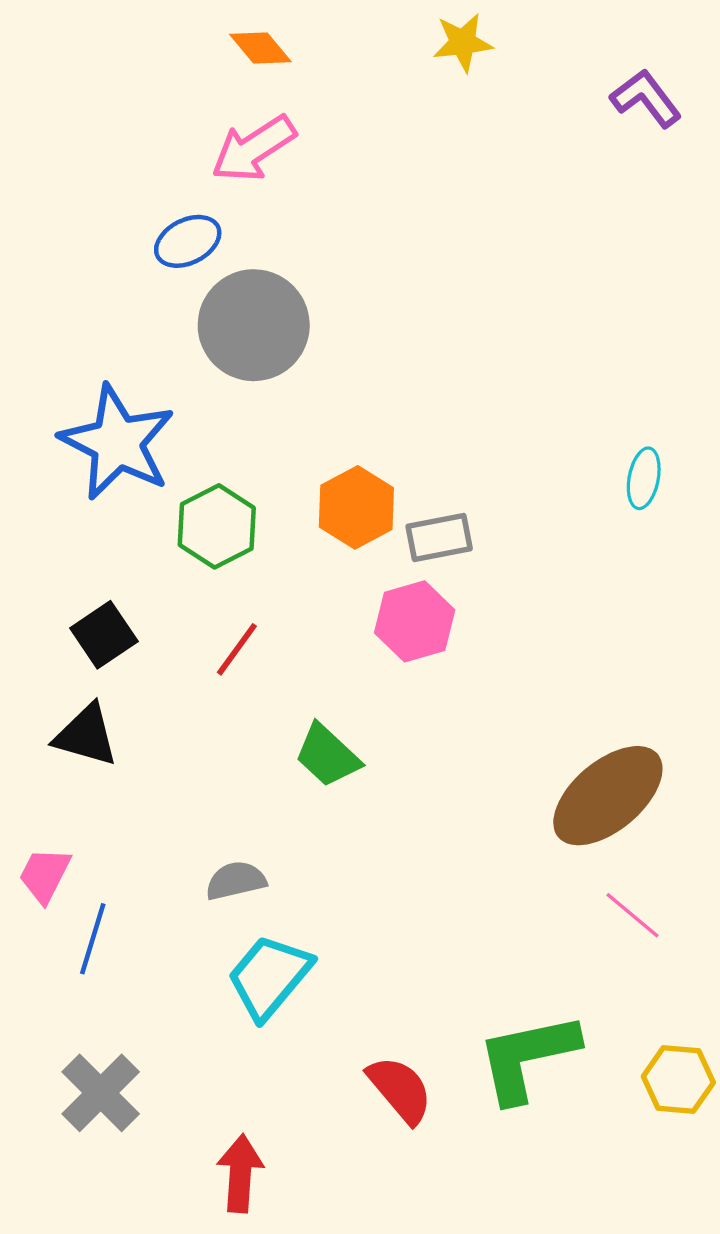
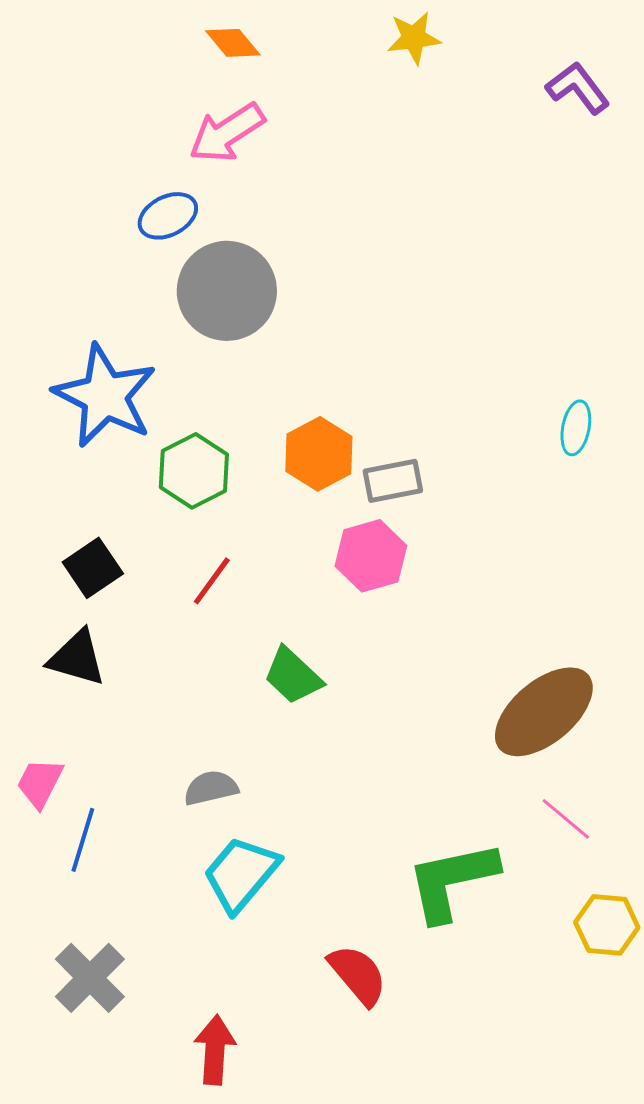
green L-shape: (527, 1057) -> (452, 881), moved
yellow hexagon: (678, 1079) -> (607, 925), moved

